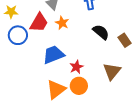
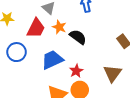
black semicircle: (101, 32) -> (78, 37), moved
blue circle: (18, 35) -> (17, 52), moved

